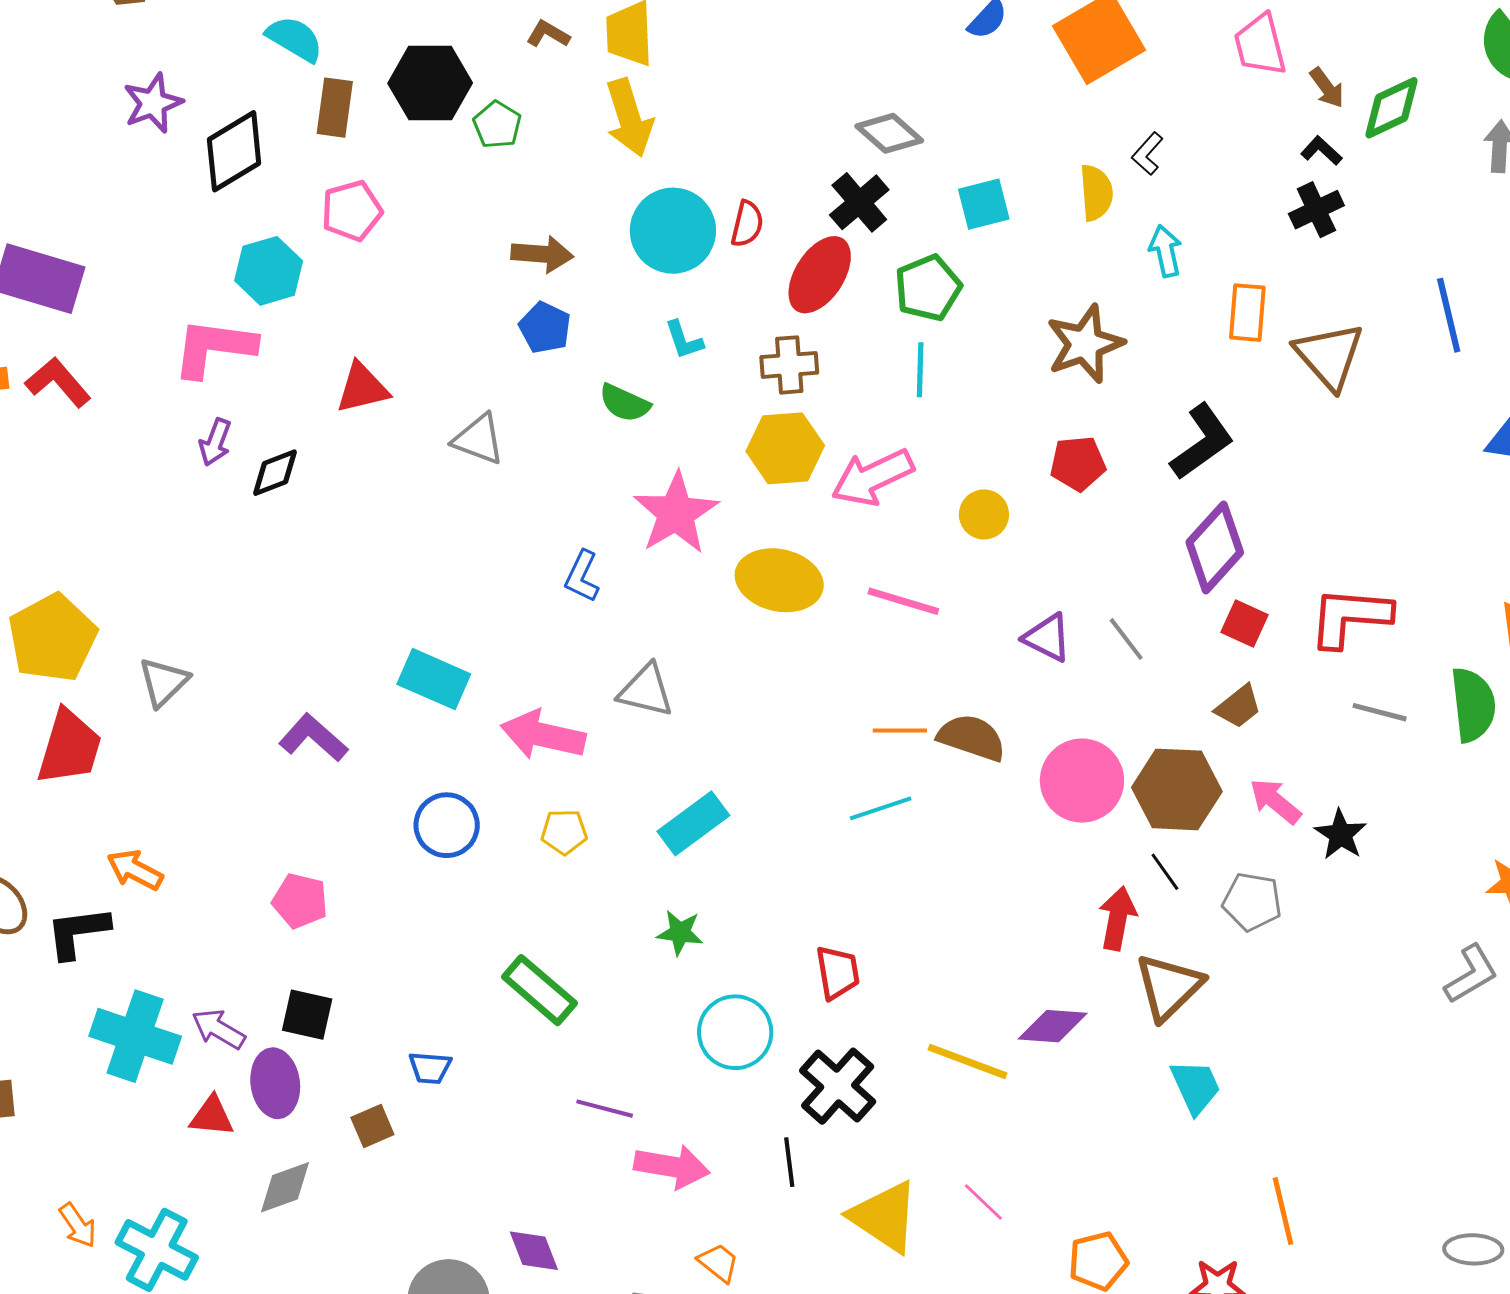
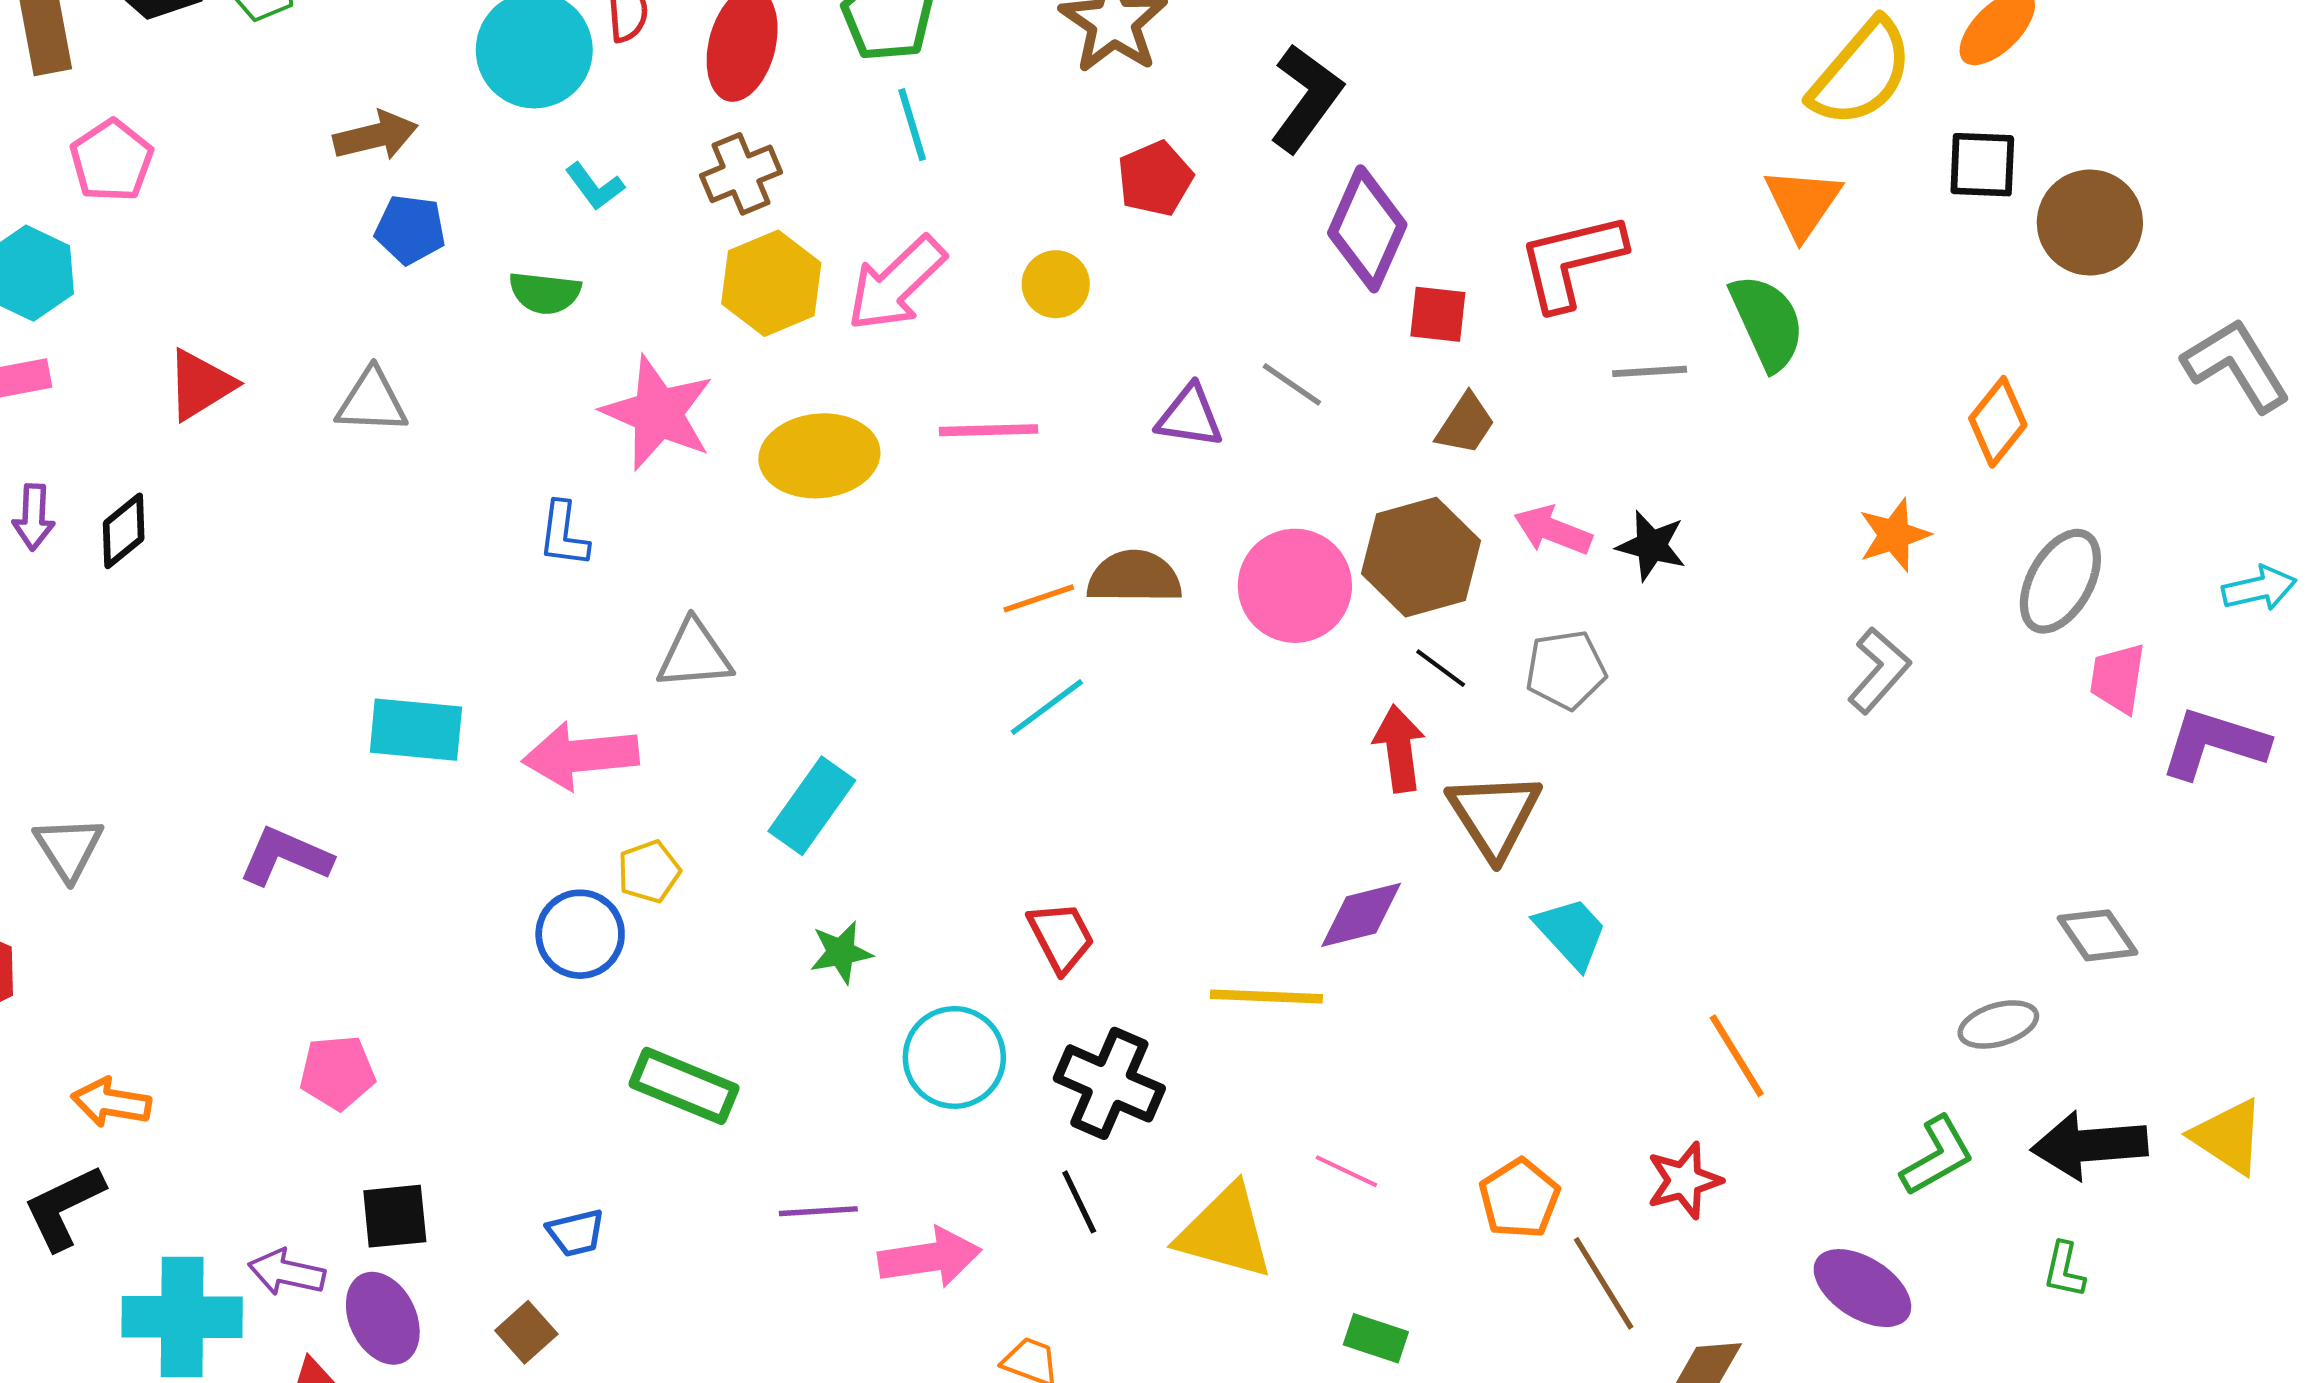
blue circle: (447, 825) -> (580, 934), moved

